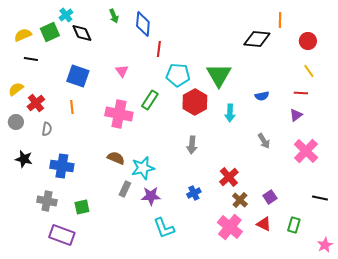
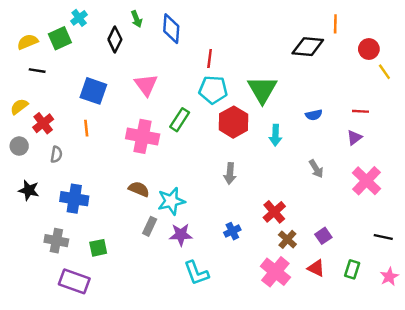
black diamond: (82, 33) -> (115, 39), moved, turned 50
red line: (159, 49) -> (210, 59), moved
pink triangle: (122, 71) -> (146, 85), size x1.5
yellow line: (309, 71) -> (384, 72), moved
pink star: (325, 245) -> (389, 277), moved

